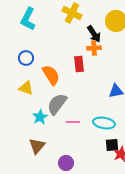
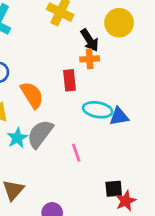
cyan star: (40, 117) -> (17, 138), moved
pink line: (73, 122) -> (76, 153), moved, turned 72
cyan ellipse: (104, 123) -> (98, 110), moved

